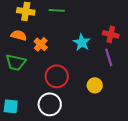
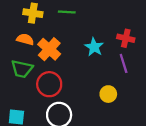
orange cross: (41, 44) -> (49, 49), size x1.5
red circle: (57, 76) -> (49, 84), moved

